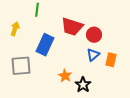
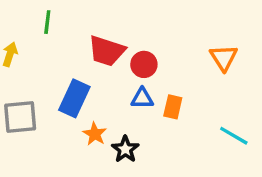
blue rectangle: (45, 45) -> (74, 98), moved
blue triangle: (93, 55) -> (142, 98), turned 40

